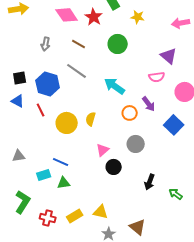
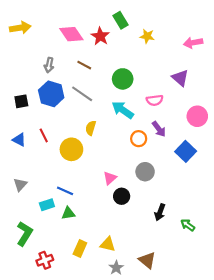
green circle: (118, 44) -> (123, 79), moved
pink semicircle: (157, 77) -> (155, 100), moved
blue hexagon: (48, 84) -> (51, 94), moved
blue triangle: (18, 101) -> (19, 140), moved
yellow semicircle: (91, 119) -> (91, 128), moved
gray triangle: (19, 156) -> (20, 185), turned -40
yellow rectangle: (75, 216) -> (80, 248), turned -35
red cross: (48, 218) -> (45, 260), moved, turned -35

